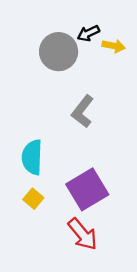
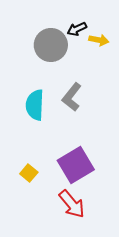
cyan semicircle: (32, 157) -> (35, 105), moved

